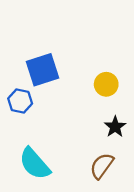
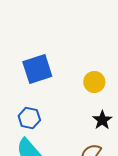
blue hexagon: (20, 101) -> (29, 118), moved

